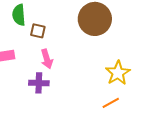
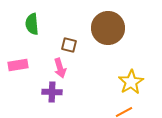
brown square: (38, 31) -> (69, 45), moved

